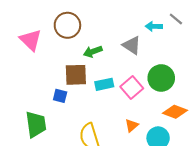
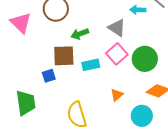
pink square: (132, 87) -> (117, 54), moved
blue square: (60, 96) -> (49, 76), turned -32
orange triangle: (132, 125) -> (117, 95), moved

